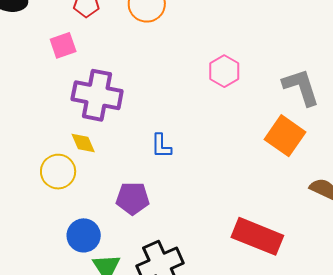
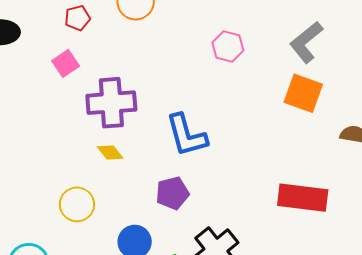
gray L-shape: (301, 87) -> (306, 42), turned -96
blue L-shape: (161, 146) -> (186, 135), size x1.8
yellow circle: (58, 172) -> (77, 204), moved

